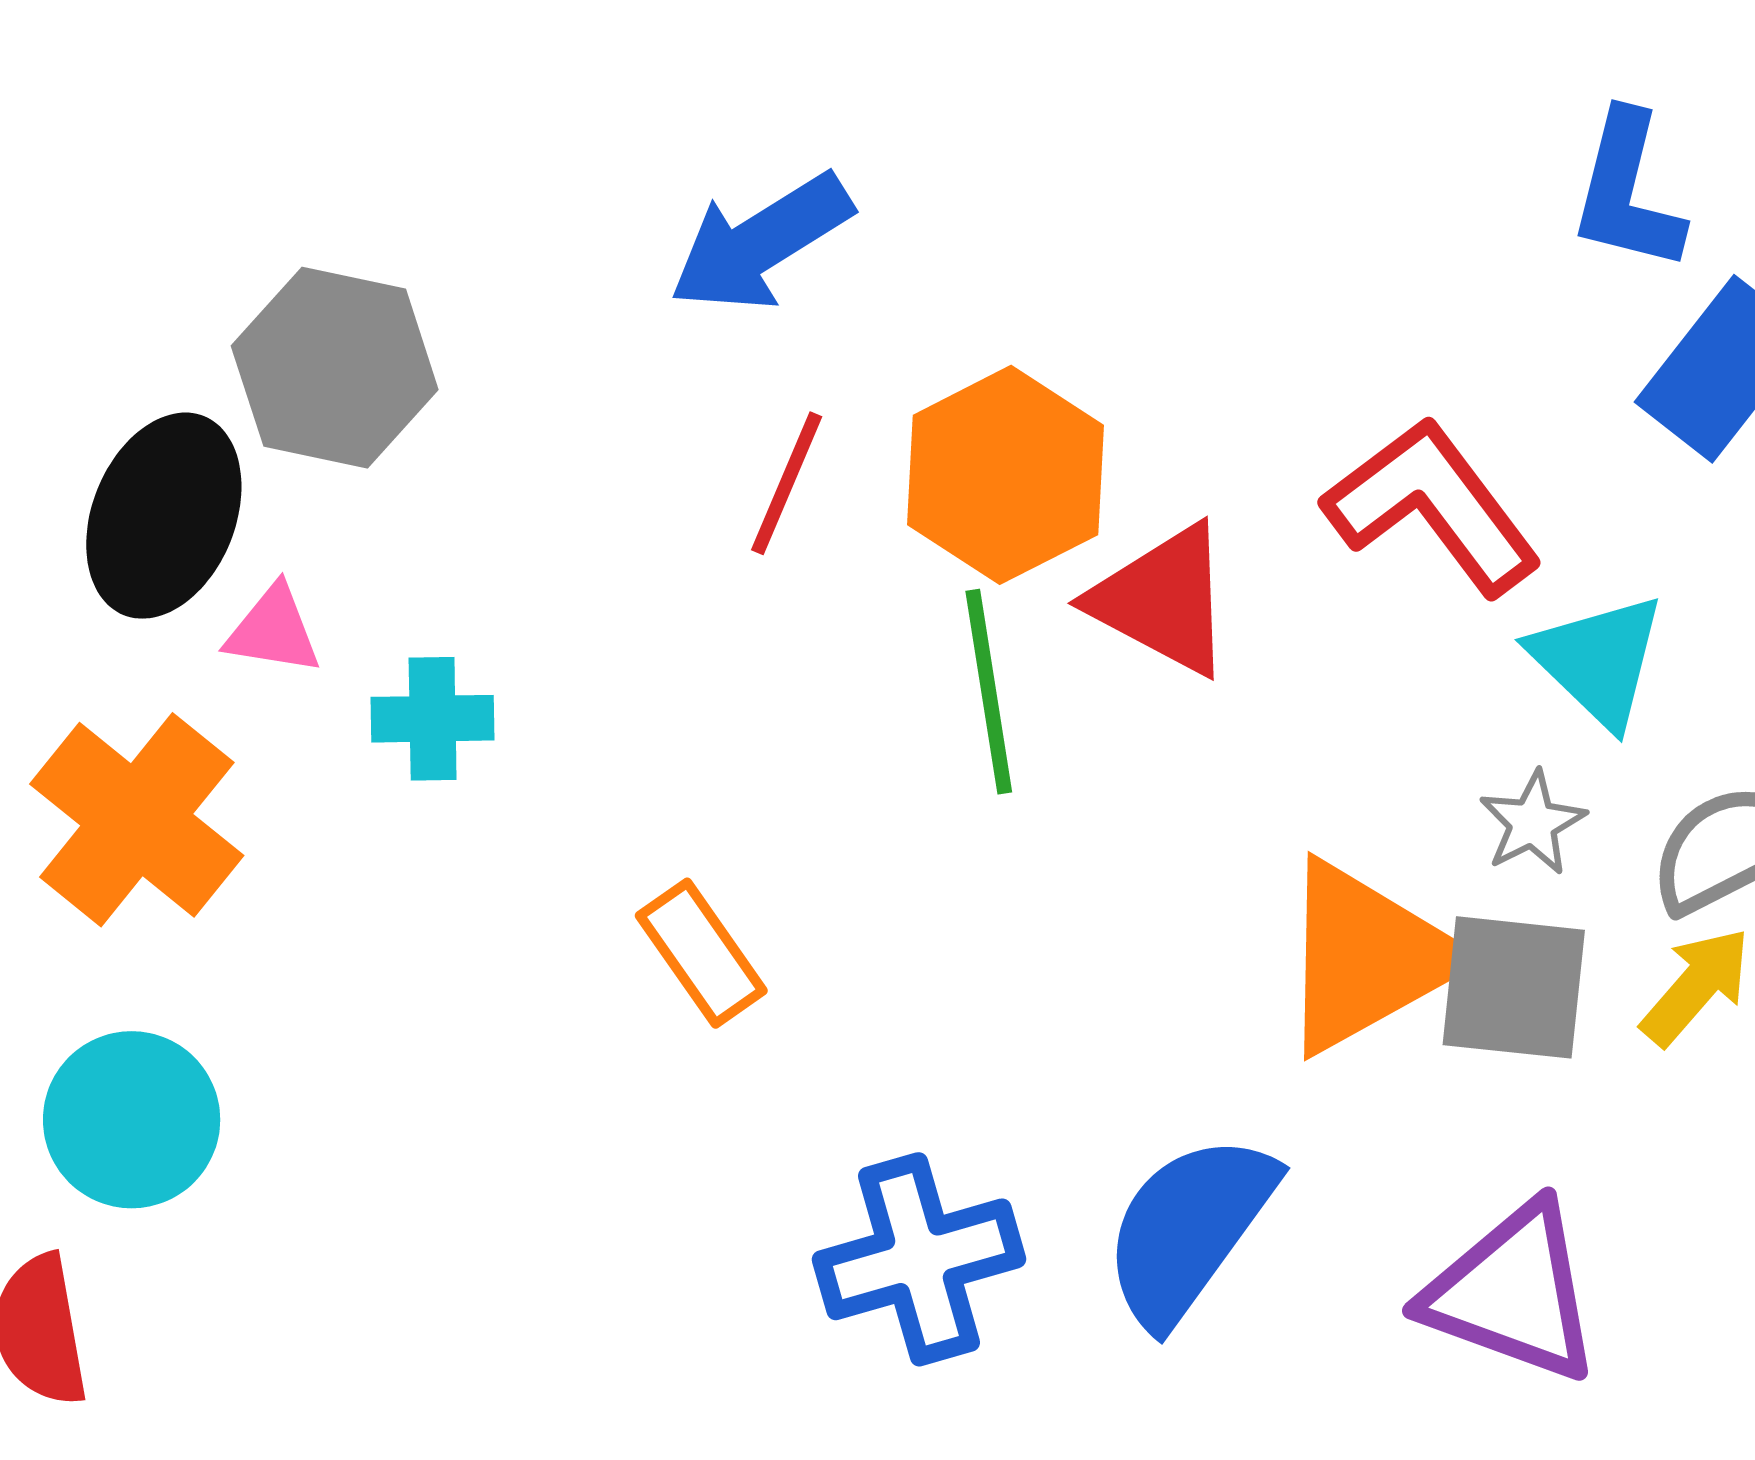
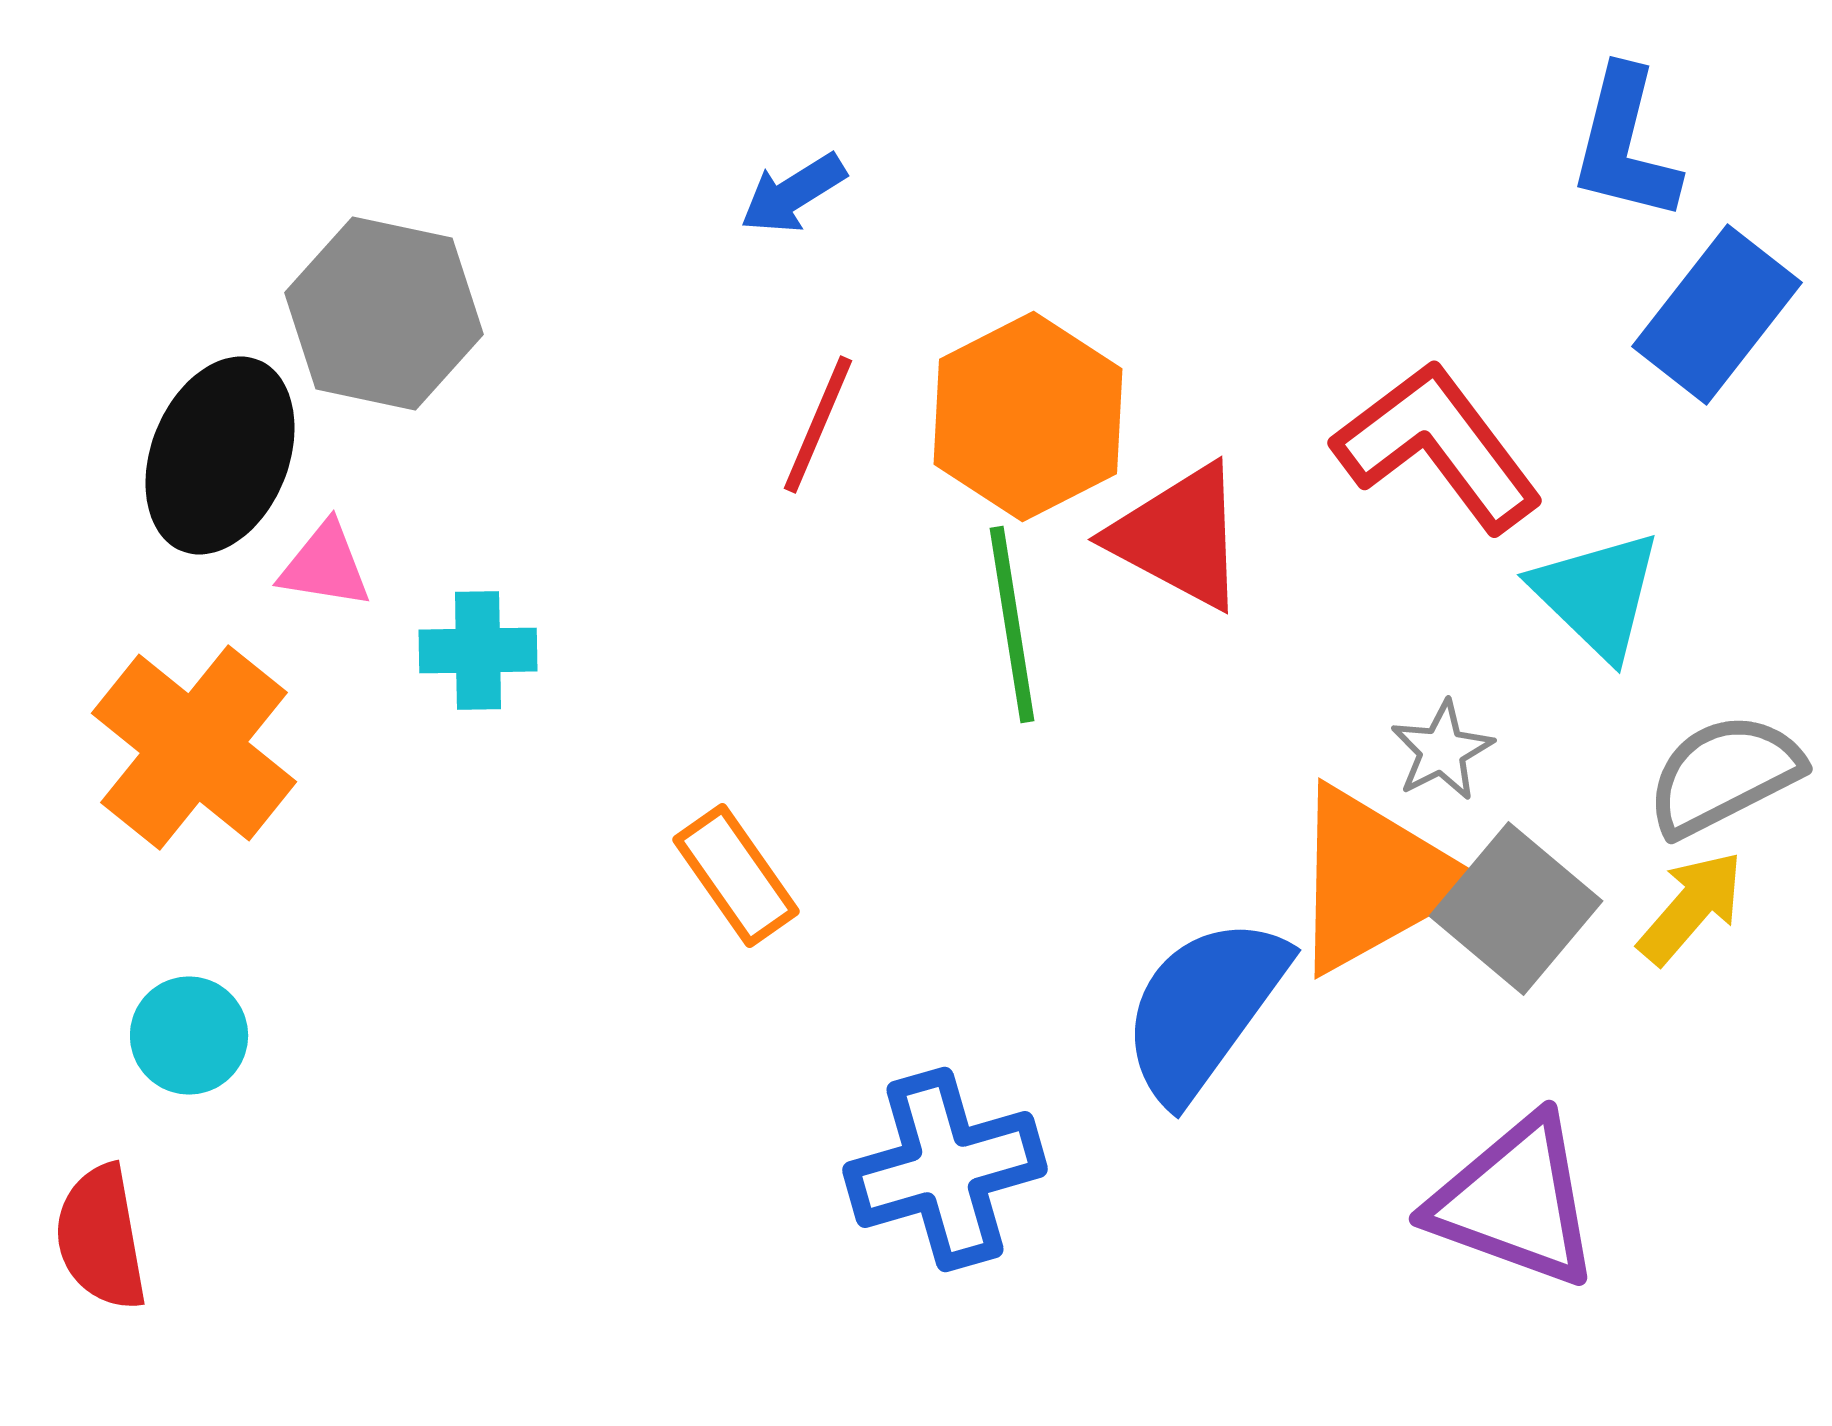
blue arrow: (761, 243) -> (793, 194), size x0.6
gray star: (1533, 823) -> (1442, 750), moved
gray square: (1514, 987) -> (1516, 908), turned 34
cyan circle: (132, 1120) -> (189, 1036), size x0.7
blue semicircle: (1189, 1229) -> (1204, 1008), moved

